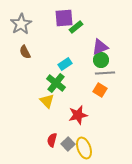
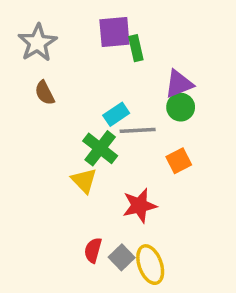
green rectangle: (76, 27) -> (136, 48), turned -64
gray line: (105, 73) -> (138, 130), moved
orange square: (100, 90) -> (179, 161), turned 32

